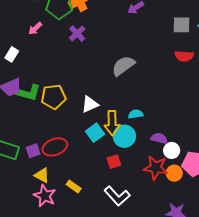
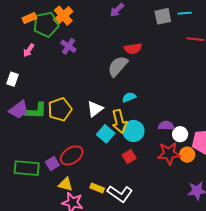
red semicircle: (184, 56) -> (133, 49), moved
cyan semicircle: (136, 114) -> (129, 97), moved
white L-shape: (117, 196) -> (120, 194), moved

